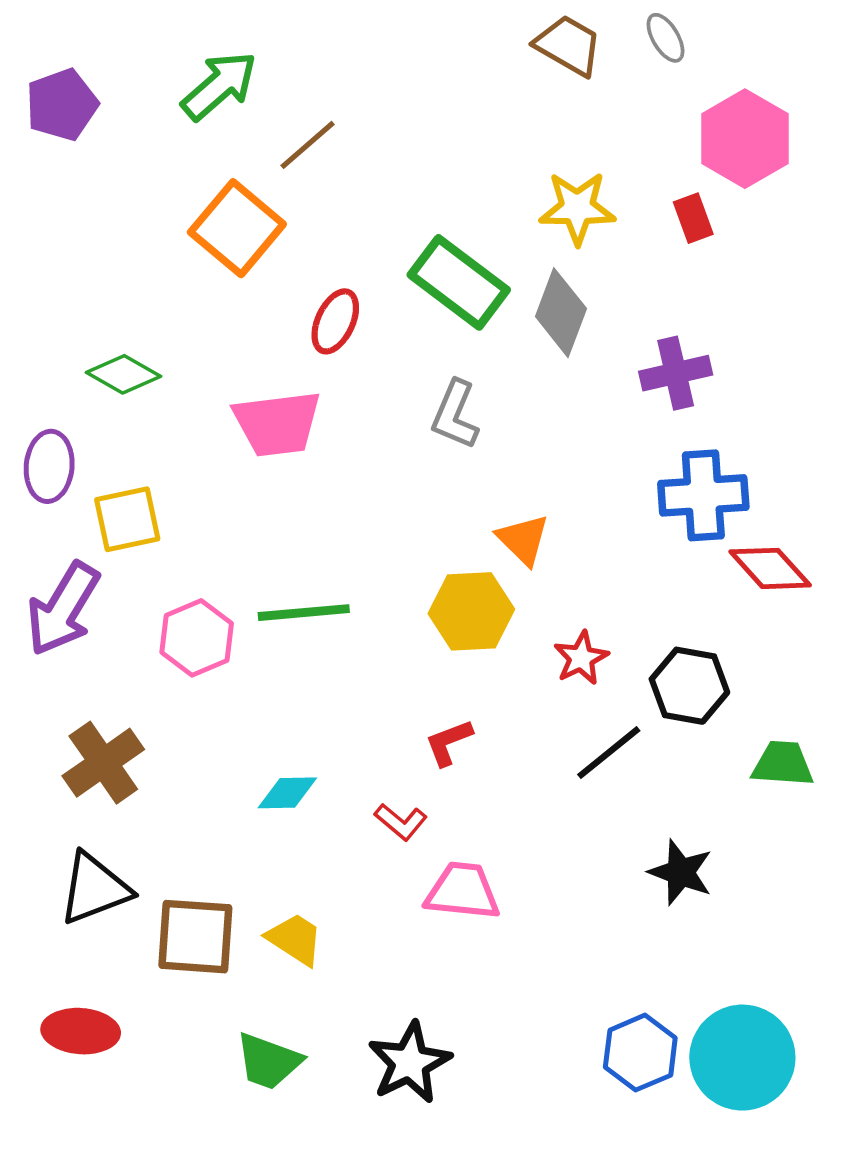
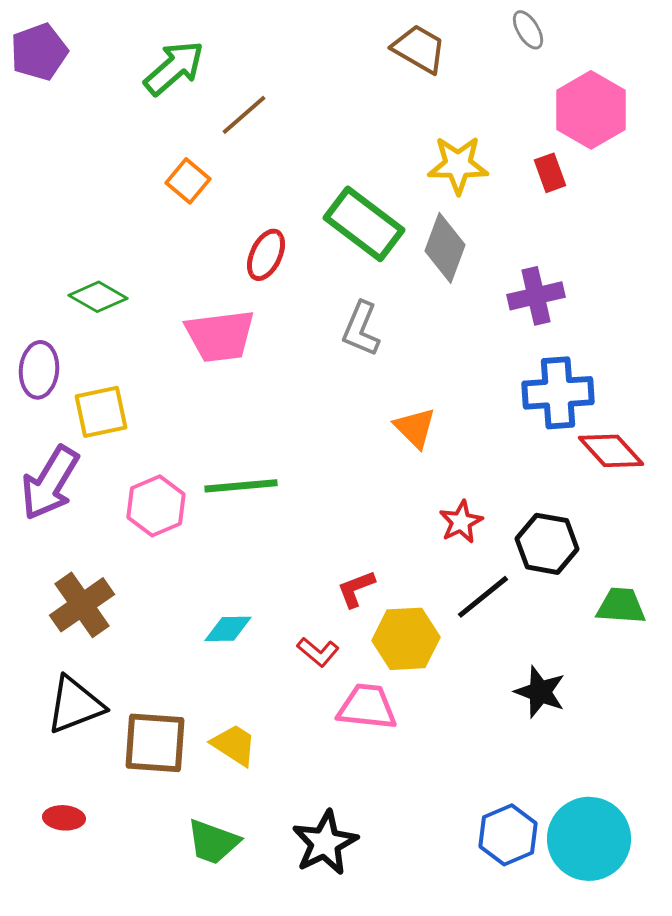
brown trapezoid: (568, 45) -> (419, 49), moved
purple pentagon: (62, 105) -> (39, 52), moved
orange square: (237, 228) -> (188, 181), size x0.6
yellow hexagon: (471, 611) -> (406, 639), moved
red ellipse: (81, 1031) -> (64, 818), size x0.7

